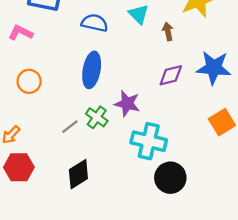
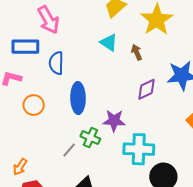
blue semicircle: (95, 23) -> (56, 63), moved, turned -90
orange circle: (29, 81) -> (34, 105), moved

